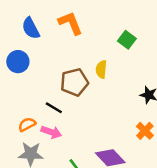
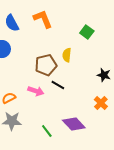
black line: (54, 108) -> (58, 85), moved
pink arrow: (51, 132) -> (36, 91), moved

